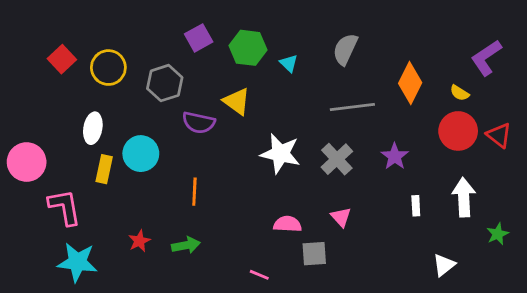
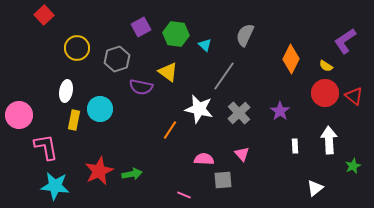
red square: (62, 59) -> (44, 15), moved
gray line: (352, 107) -> (224, 76), moved, turned -48
orange line: (194, 192) -> (170, 130), moved, turned 30
red star: (139, 241) -> (99, 171), size x1.8

